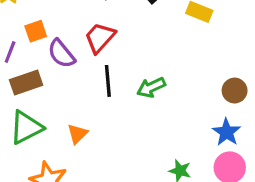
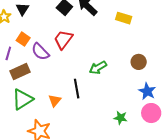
orange square: (36, 31) -> (23, 39), turned -32
black line: (108, 81) -> (77, 89), moved
brown circle: (235, 91) -> (139, 62), moved

